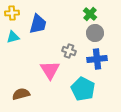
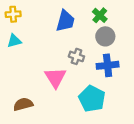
blue trapezoid: (38, 24) -> (65, 21), moved

